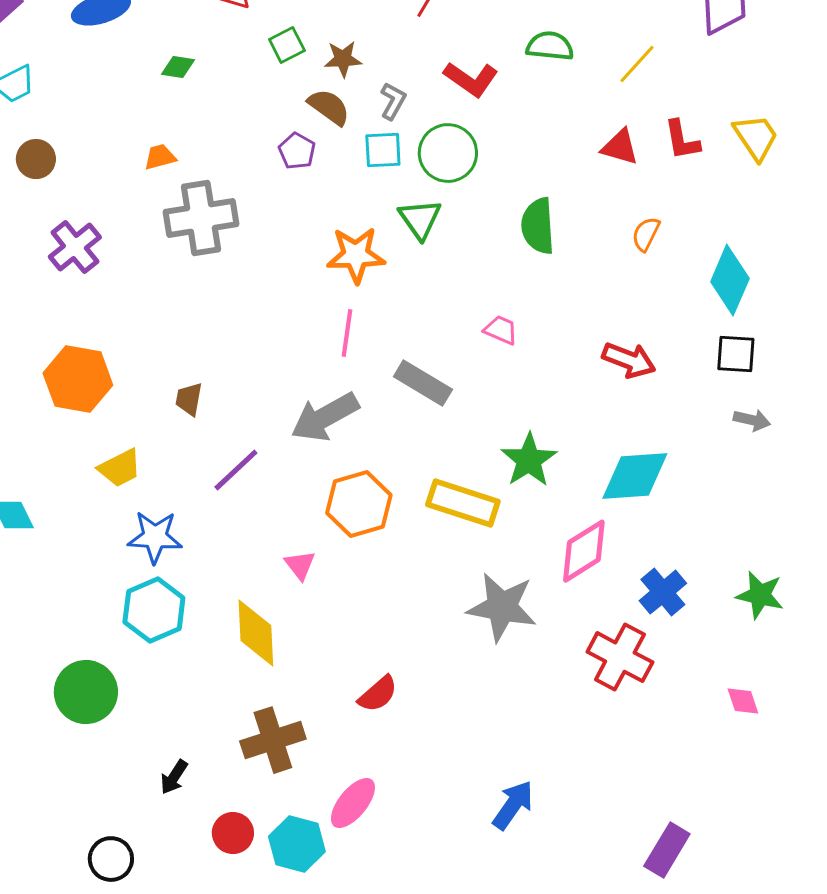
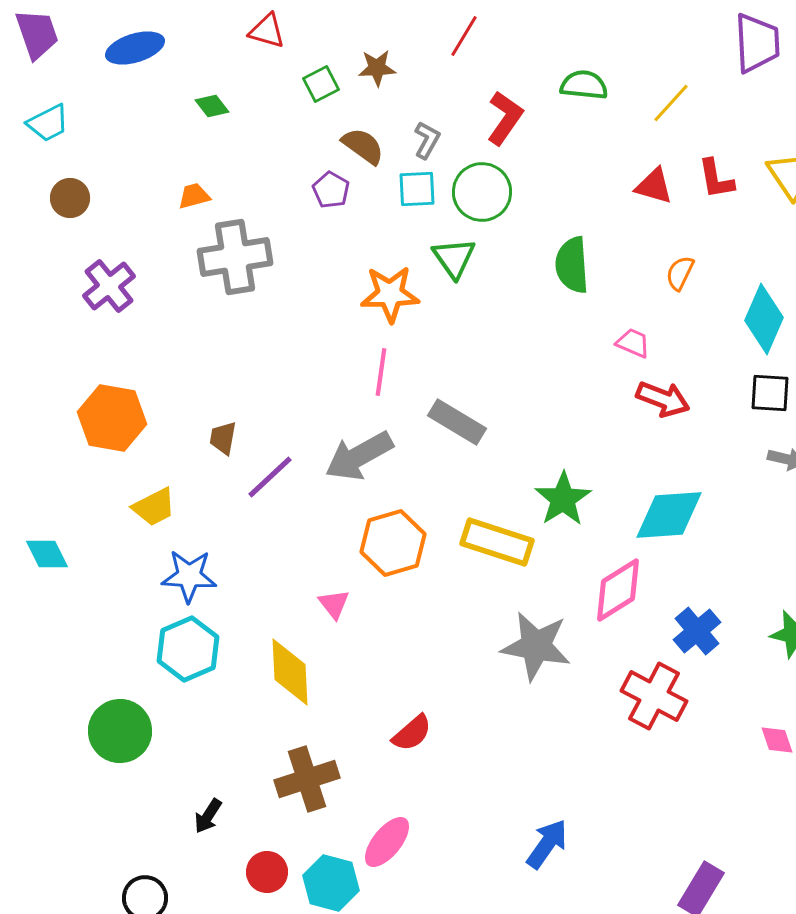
brown star: (343, 59) -> (377, 68), moved
green diamond: (178, 67) -> (212, 106), turned 44
red L-shape: (471, 79) -> (505, 118), turned -90
pink trapezoid: (501, 330) -> (633, 343), moved
purple line: (236, 470) -> (270, 477), moved

